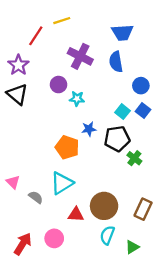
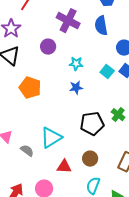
cyan star: (77, 99) -> (76, 64), moved
black pentagon: (117, 139) -> (92, 124), moved
orange pentagon: (67, 147) -> (30, 88), moved
brown circle: (104, 206) -> (90, 159), size x0.6

